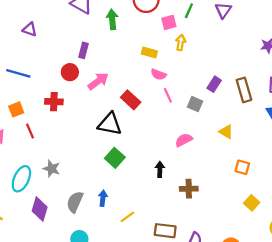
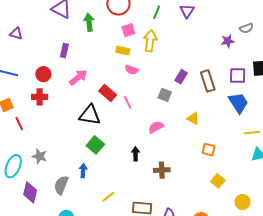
pink square: (169, 22) -> (128, 30), moved
yellow arrow: (181, 42) -> (150, 41), size x1.5
red circle: (70, 72) -> (43, 74), moved
pink line: (168, 95) -> (128, 102), moved
blue arrow: (103, 198) -> (83, 171), moved

